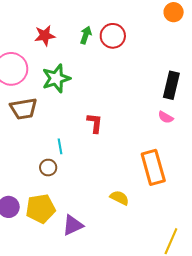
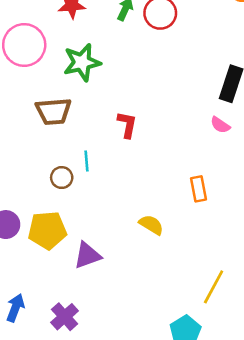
brown trapezoid: (24, 109) -> (53, 111), moved
cyan line: (60, 146) -> (86, 161), moved
orange rectangle: (153, 167) -> (198, 189), size x0.6

